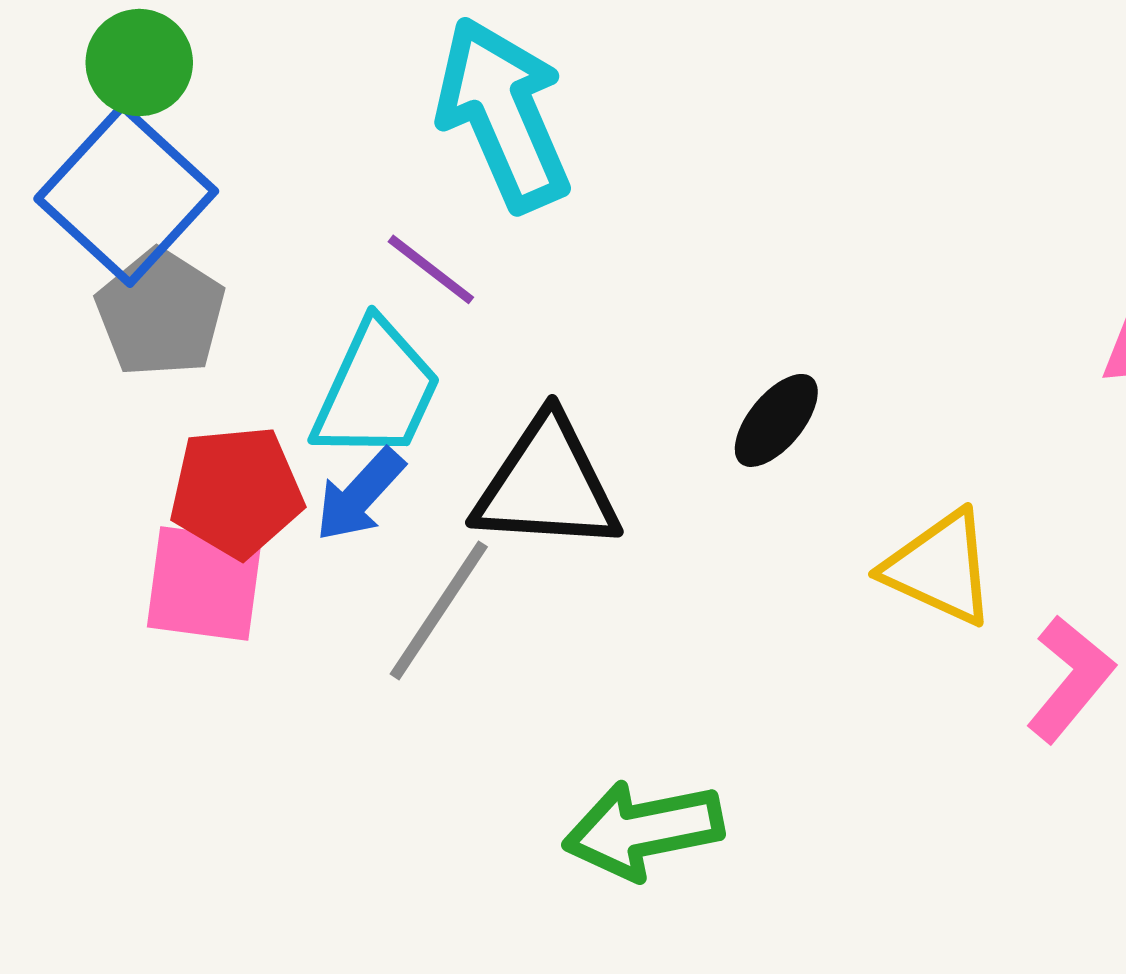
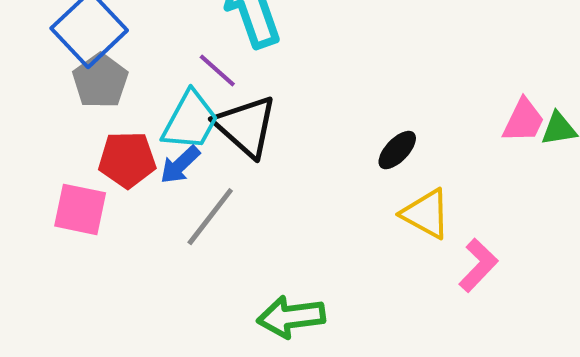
black ellipse: (776, 420) -> (397, 150), moved
black triangle: (547, 485) -> (246, 126), moved, turned 34
pink square: (204, 583) -> (80, 209), moved

